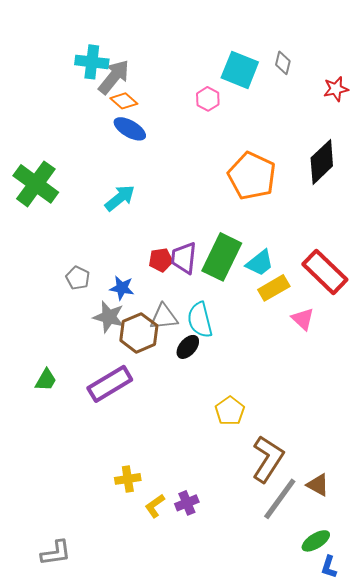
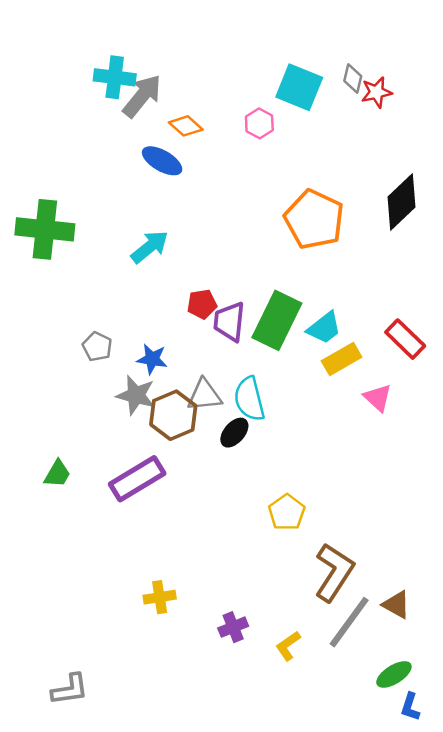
red star: (336, 89) -> (377, 92), moved
orange diamond: (124, 101) -> (186, 126), moved
green cross: (36, 184) -> (45, 229), turned -30
red pentagon: (161, 260) -> (202, 304), moved
red rectangle: (325, 272) -> (405, 339), size x0.7
yellow L-shape: (155, 506) -> (288, 646), moved

